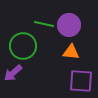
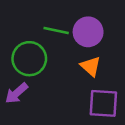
orange triangle: (71, 52) -> (91, 66), turned 36

